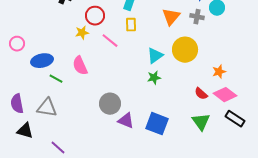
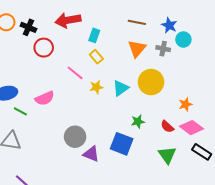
red circle: (95, 16) -> (44, 48), moved
yellow rectangle: (131, 25) -> (96, 57), turned -40
yellow star: (82, 33) -> (96, 87), moved
pink semicircle: (80, 66) -> (45, 98), turned -90
green star: (154, 78) -> (138, 122), moved
blue square: (157, 124) -> (122, 144), moved

